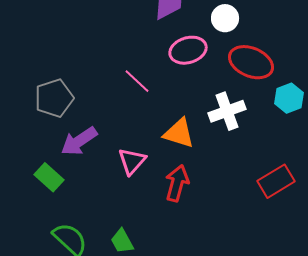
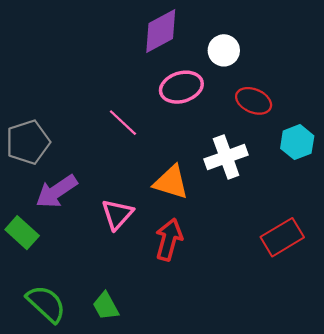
red ellipse: (251, 62) -> (254, 101), size x0.7

